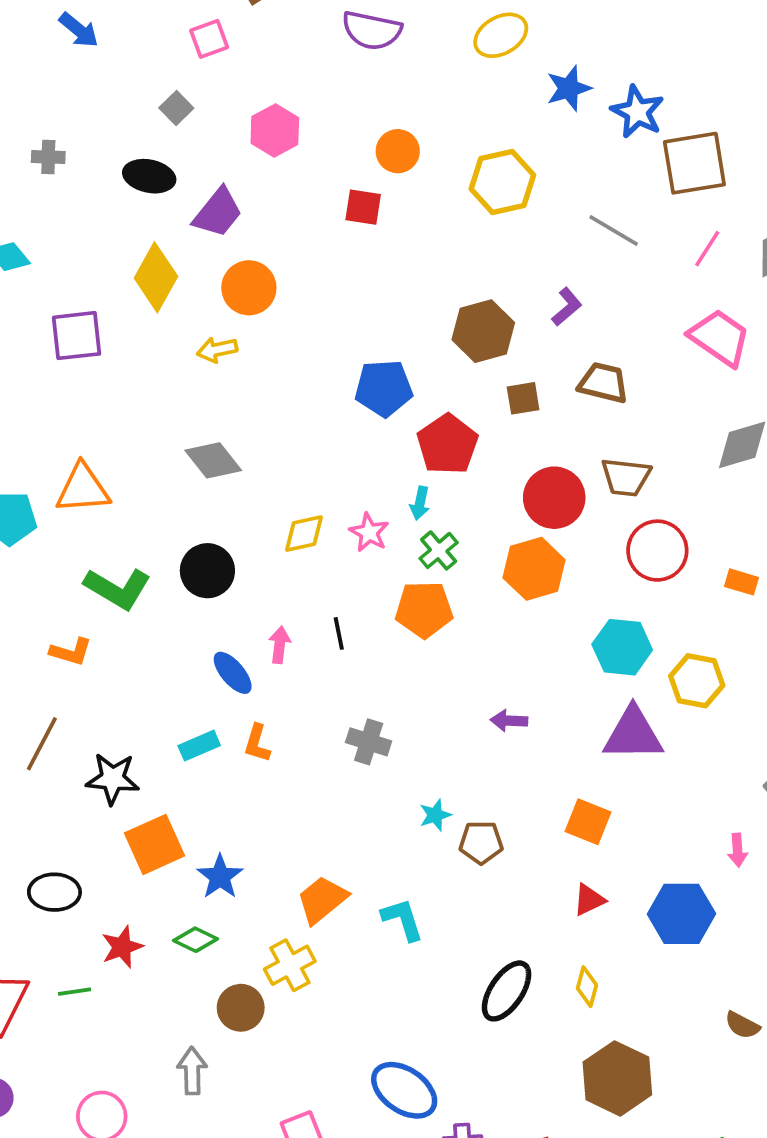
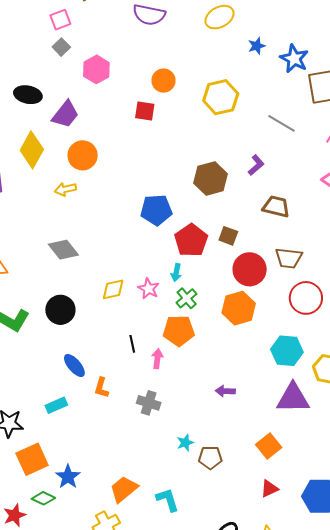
blue star: (569, 88) -> (257, 46), size x0.7
gray square: (176, 108) -> (61, 47), moved
brown square: (523, 398) -> (228, 236), moved, turned 30
pink arrow: (280, 645) -> (157, 359), moved
orange L-shape: (257, 743) -> (101, 388), moved
orange square: (588, 822) -> (269, 446), turned 30
green diamond: (195, 940) -> (43, 498), moved

